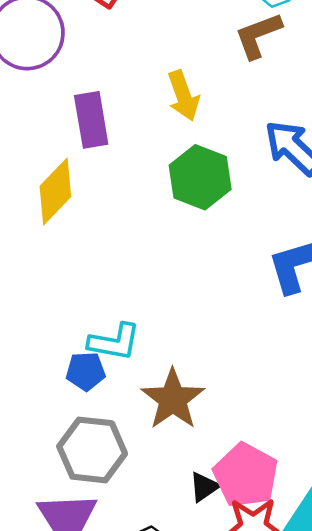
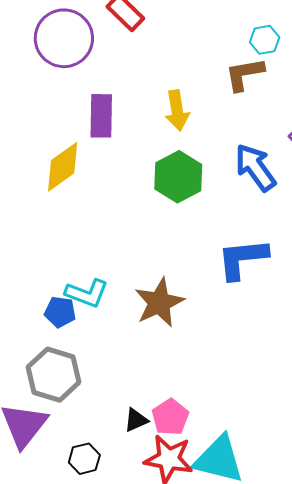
brown star: (173, 399) -> (159, 303), moved
pink pentagon: (246, 475) -> (170, 417), size x0.7

